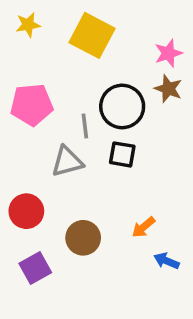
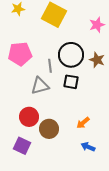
brown star: (168, 89) -> (97, 60), moved
red circle: (26, 211) -> (29, 117), moved
blue arrow: (167, 261) -> (88, 147), moved
purple square: (35, 268) -> (22, 146), turned -36

